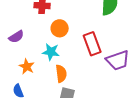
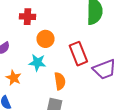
orange semicircle: (61, 74) -> (60, 81), moved

